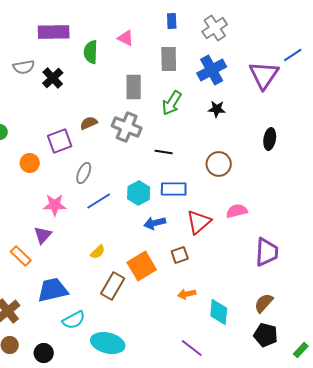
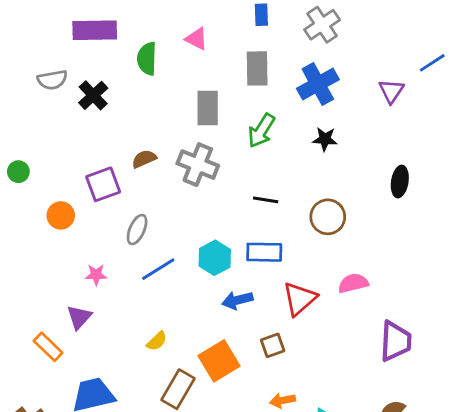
purple triangle: (264, 75) -> (391, 91), size x0.6
black line: (164, 152) -> (266, 200), moved
pink star: (55, 205) -> (96, 275), size x0.7

